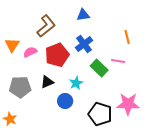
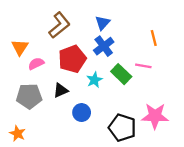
blue triangle: (83, 15) -> (103, 23), moved, turned -40
pink semicircle: (30, 52) -> (36, 64), moved
cyan star: (76, 83) -> (94, 80), moved

